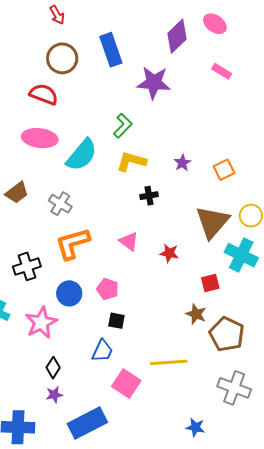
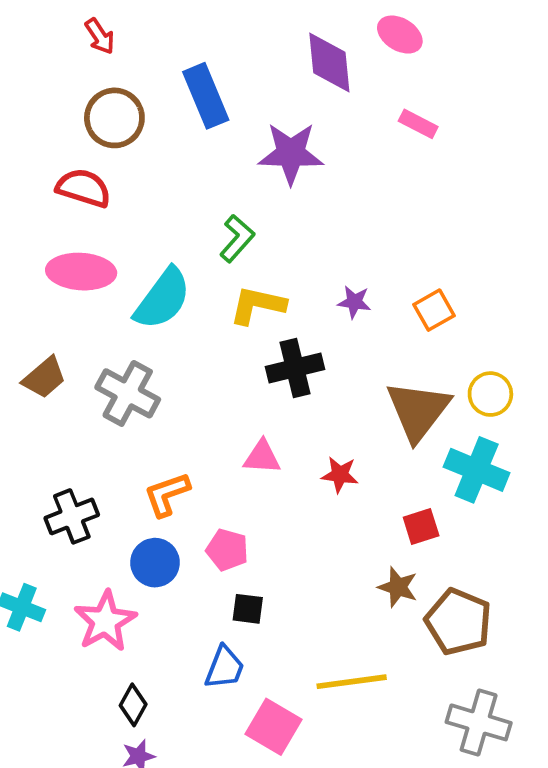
purple diamond: (177, 36) -> (329, 62), turned -48
purple star: (182, 163) -> (354, 302), turned -30
black cross: (149, 196) -> (295, 368), size x1.6
gray cross: (60, 204) -> (128, 393), size x1.4
pink triangle: (129, 241) -> (262, 457), turned -30
orange L-shape: (73, 244) -> (167, 494), moved, size x0.7

